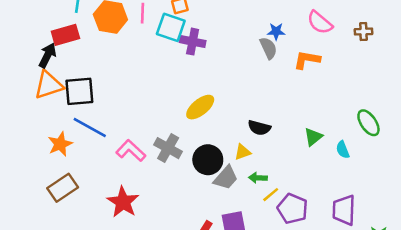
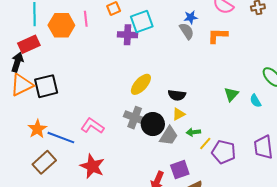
cyan square: (171, 27) -> (142, 22), moved, turned -30
blue line: (90, 127) -> (61, 138), moved
black semicircle: (259, 128) -> (177, 95), moved
gray cross: (168, 148) -> (135, 118), moved

